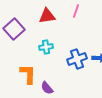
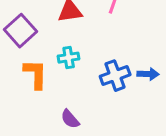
orange L-shape: (28, 74) -> (36, 74), moved

